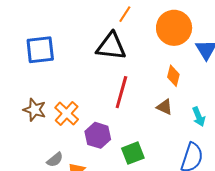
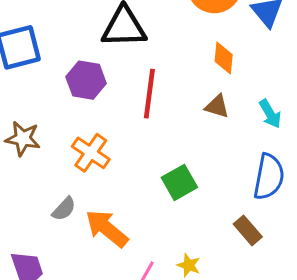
orange cross: (67, 114) -> (91, 153), moved
purple hexagon: (98, 135) -> (86, 80), moved

